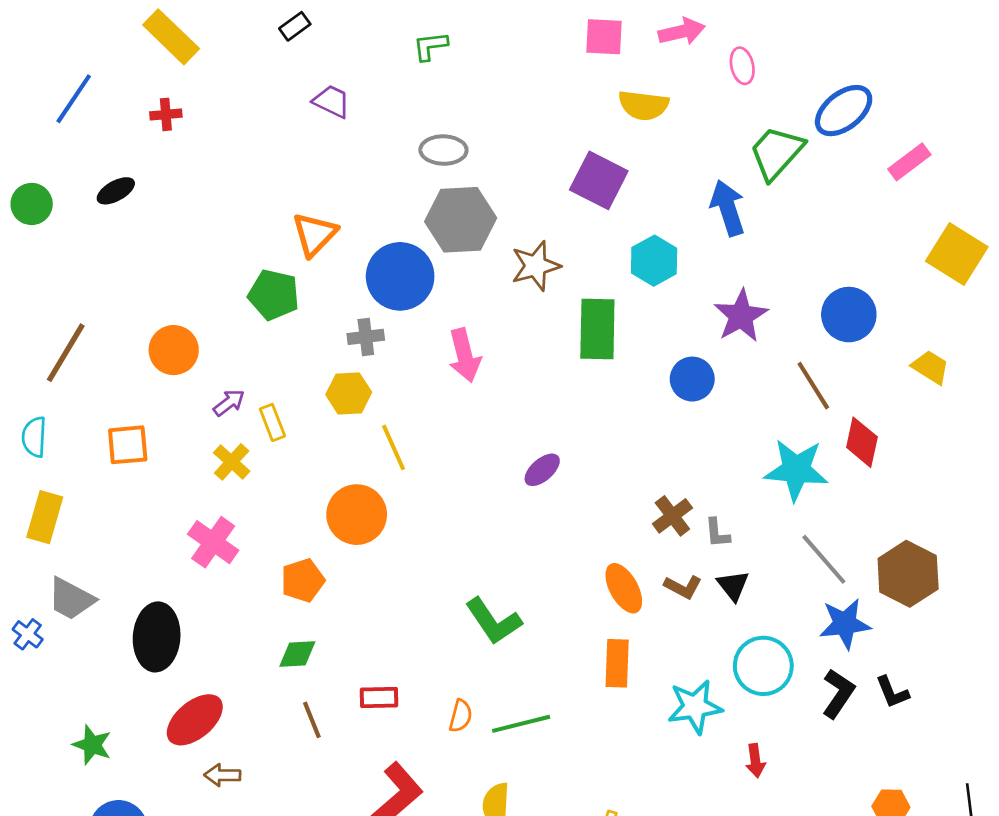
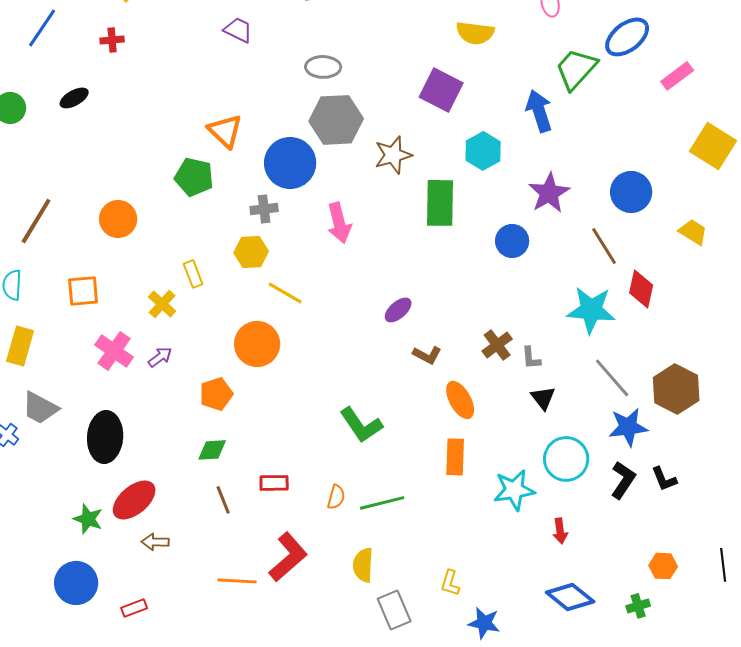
orange triangle: (315, 234) -> (225, 131), turned -30
purple arrow: (229, 403) -> (160, 357), moved
yellow line: (393, 447) -> (285, 293), turned -36
pink cross: (213, 542) -> (114, 351), moved
brown L-shape: (683, 587) -> (427, 355), moved
green star: (92, 745) -> (88, 519), moved

